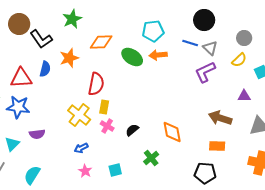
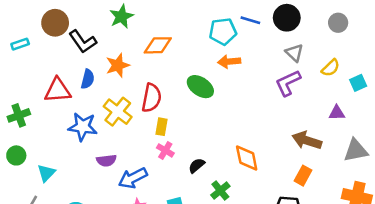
gray circle: (244, 38) -> (338, 23), moved
blue line: (190, 43) -> (250, 20), moved
green ellipse: (132, 57) -> (200, 87), moved
blue star: (18, 107) -> (83, 127), moved
yellow cross: (79, 115) -> (118, 112), moved
black semicircle: (132, 130) -> (197, 165), moved
purple semicircle: (37, 134) -> (106, 160), moved
orange rectangle: (217, 146) -> (303, 176), turned -63
blue arrow: (81, 148) -> (133, 178), size x1.6

